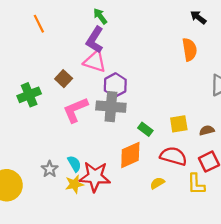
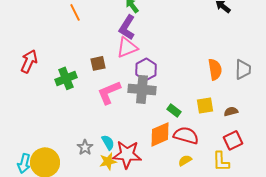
orange semicircle: (190, 50) -> (215, 69), moved
pink triangle: (95, 61) -> (127, 47), turned -40
brown square: (64, 79) -> (98, 63), turned 35
red semicircle: (173, 156) -> (186, 135), moved

